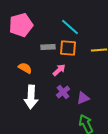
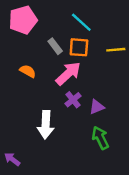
gray rectangle: (48, 47) -> (55, 46), turned 56
pink arrow: (59, 70) -> (68, 74), size x1.6
white arrow: (31, 97) -> (46, 125), moved

